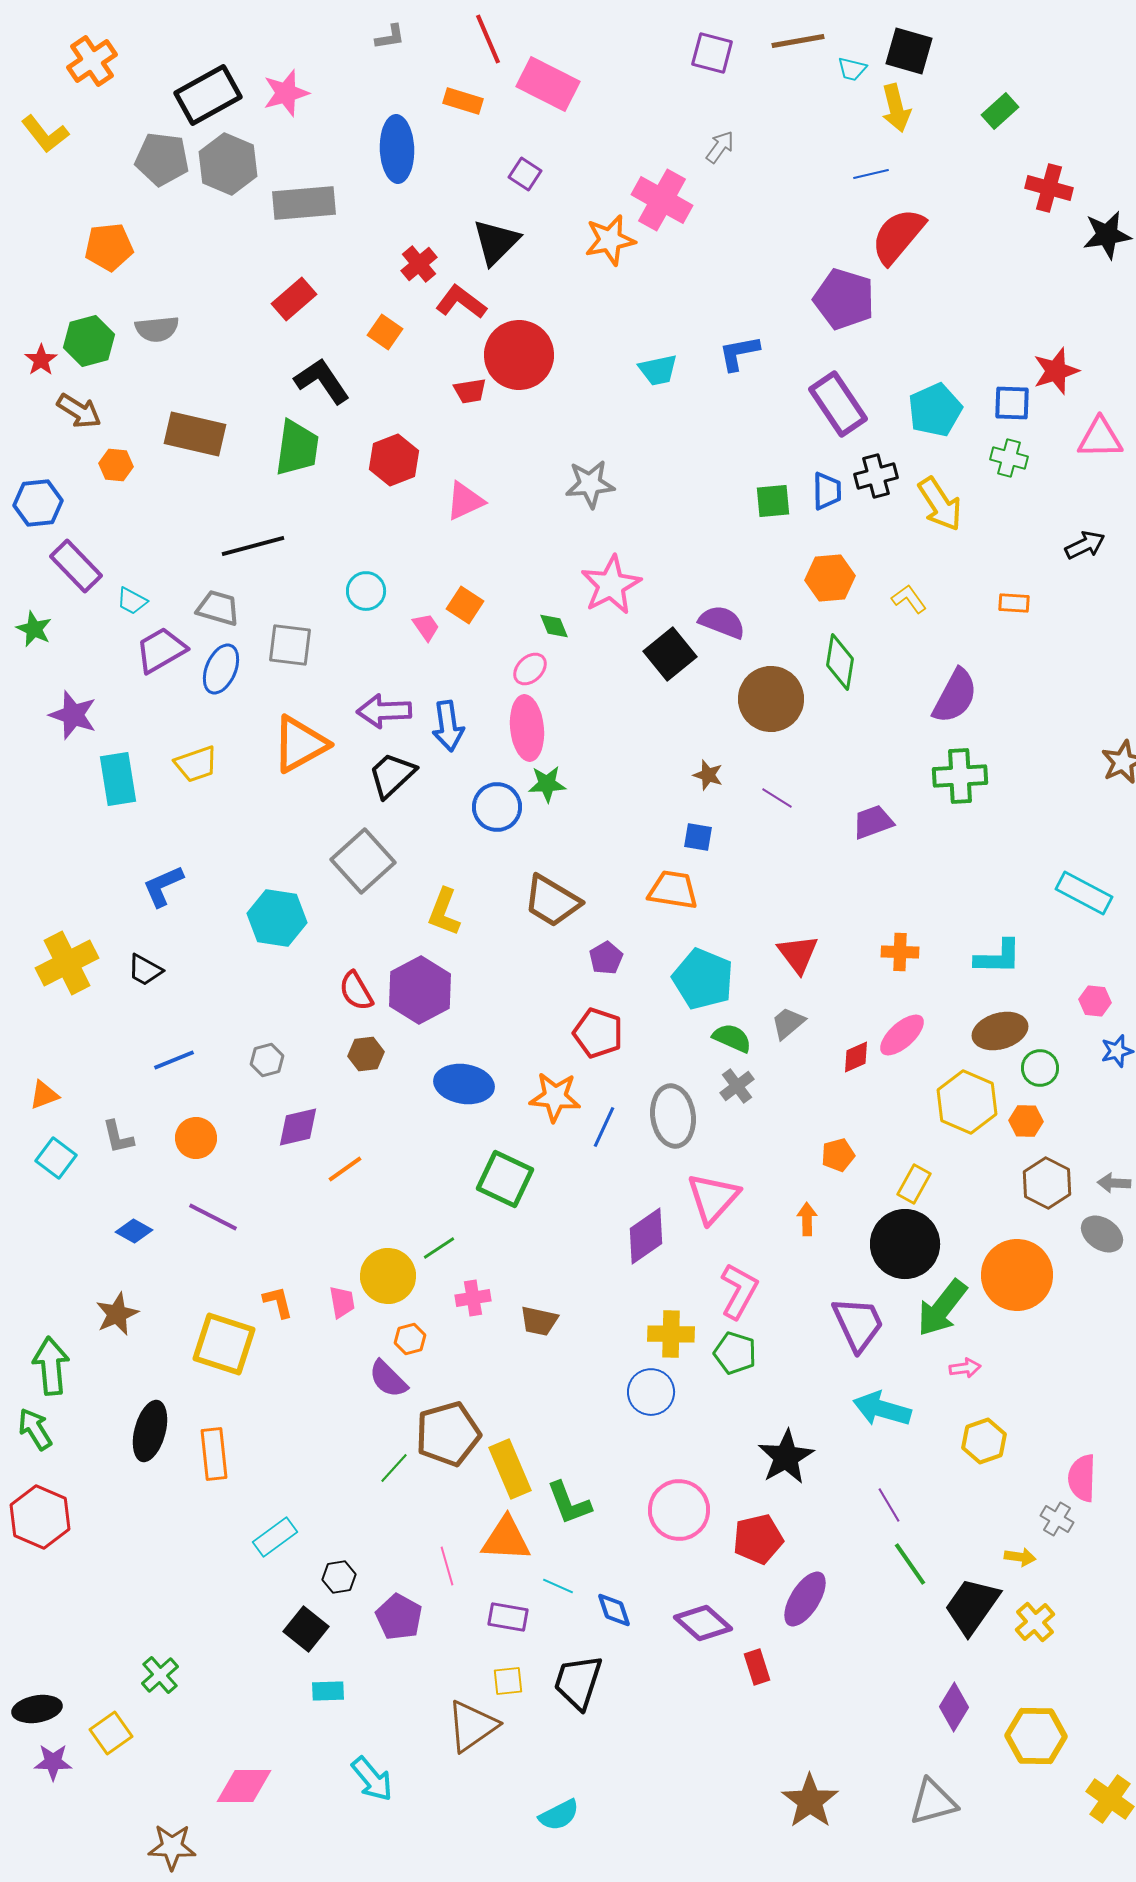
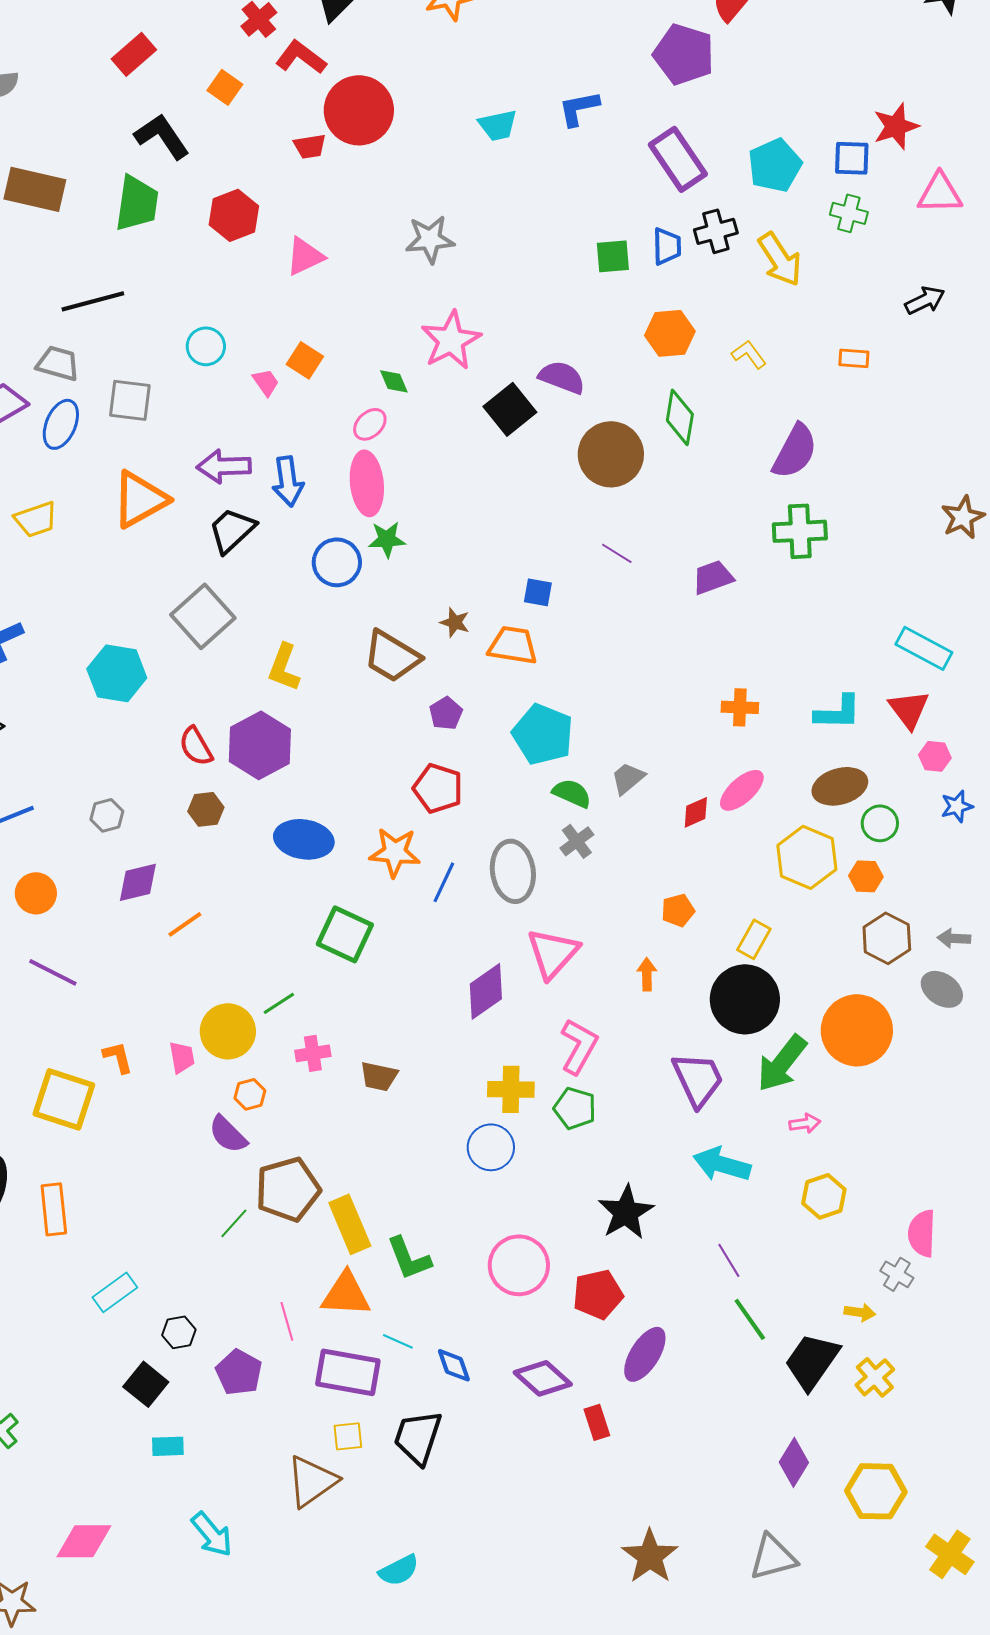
brown star: (708, 775) -> (455, 622), moved
red triangle: (798, 954) -> (909, 709), moved
purple rectangle: (508, 1617) -> (348, 1372), size x1.6

